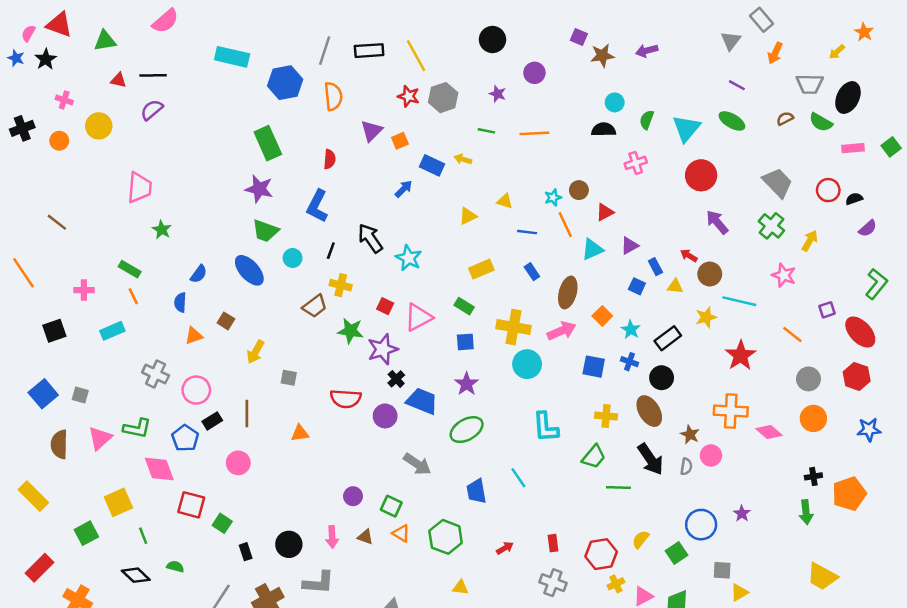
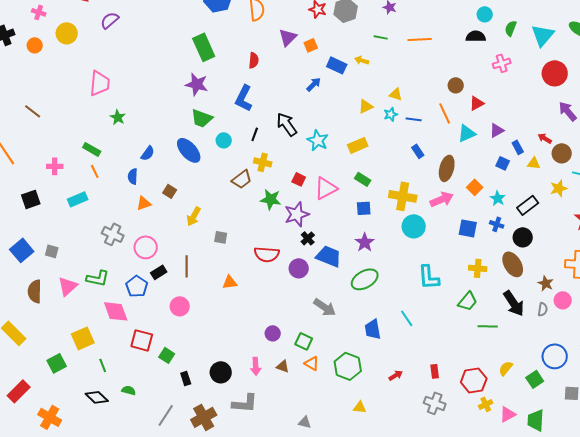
cyan star: (553, 197) -> (391, 114), moved
yellow rectangle: (481, 269) -> (358, 145), moved

